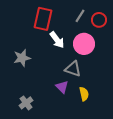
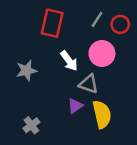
white arrow: (57, 40) -> (69, 61), moved
purple triangle: (62, 87) -> (75, 106), turned 40
yellow semicircle: (84, 94) -> (102, 114), size x1.6

